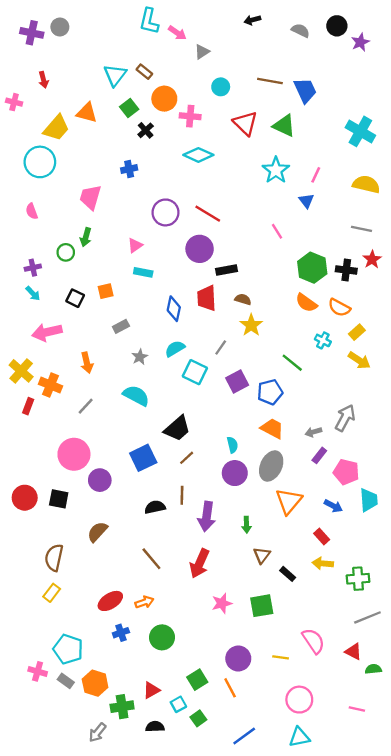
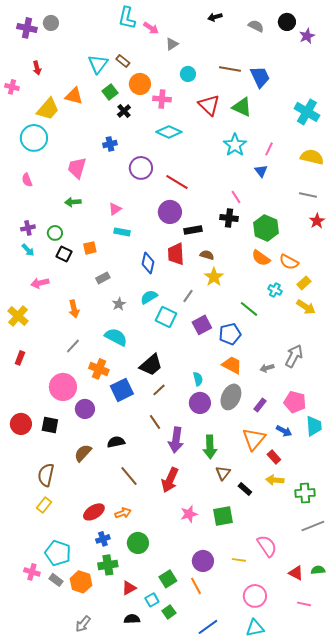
purple circle: (166, 212) -> (141, 168), moved
green arrow: (86, 237) -> (73, 202), turned 70
green circle: (66, 252) -> (55, 233), moved
black cross: (346, 270) -> (229, 218), moved
pink arrow: (47, 332) -> (40, 283), size x0.7
orange cross: (50, 385) -> (99, 369), moved
red rectangle: (28, 406) -> (20, 358), moved
purple rectangle: (319, 455) -> (260, 405), moved
brown line: (182, 495) -> (155, 422), turned -35
orange triangle: (289, 501) -> (254, 439), moved
black semicircle: (155, 507) -> (116, 442), moved
green arrow: (247, 525) -> (210, 447), size x1.6
red triangle: (353, 651) -> (296, 573), moved
green cross: (122, 707) -> (108, 565), moved

